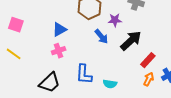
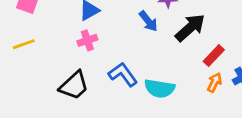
yellow line: (14, 54) -> (24, 44), turned -56
blue L-shape: (84, 74) -> (123, 74), turned 140
cyan semicircle: (110, 84) -> (160, 88), size x1.5

